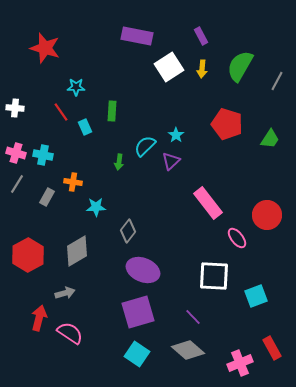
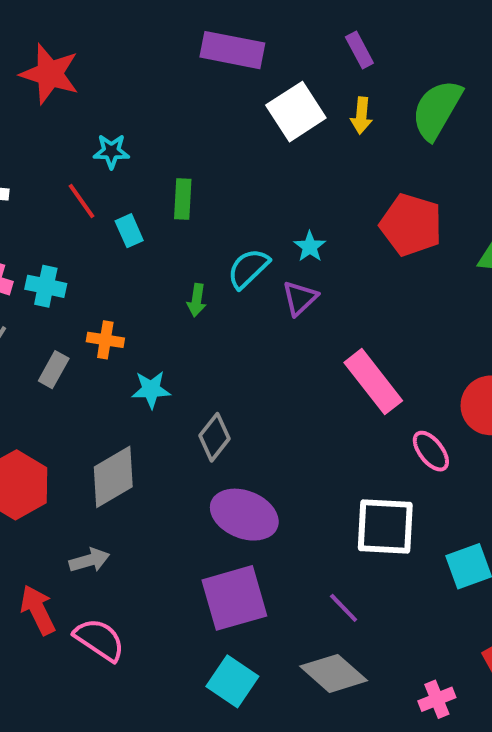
red arrow: (39, 318) -> (38, 610), turned -40
pink cross: (240, 363) -> (437, 699), size x0.7

